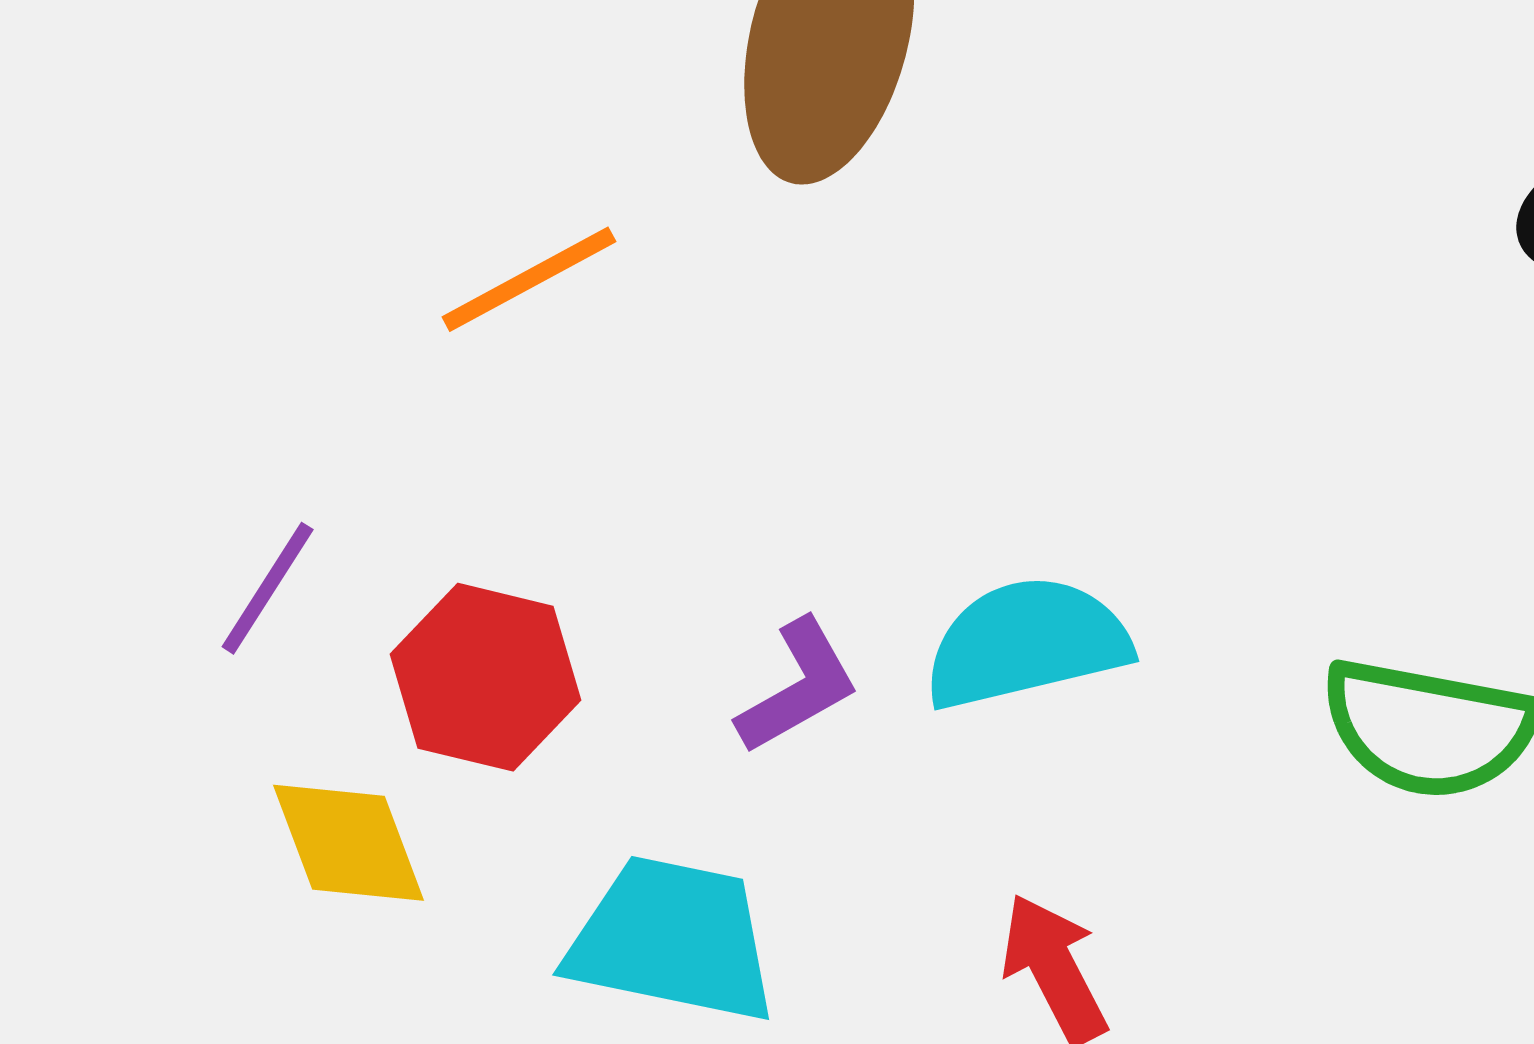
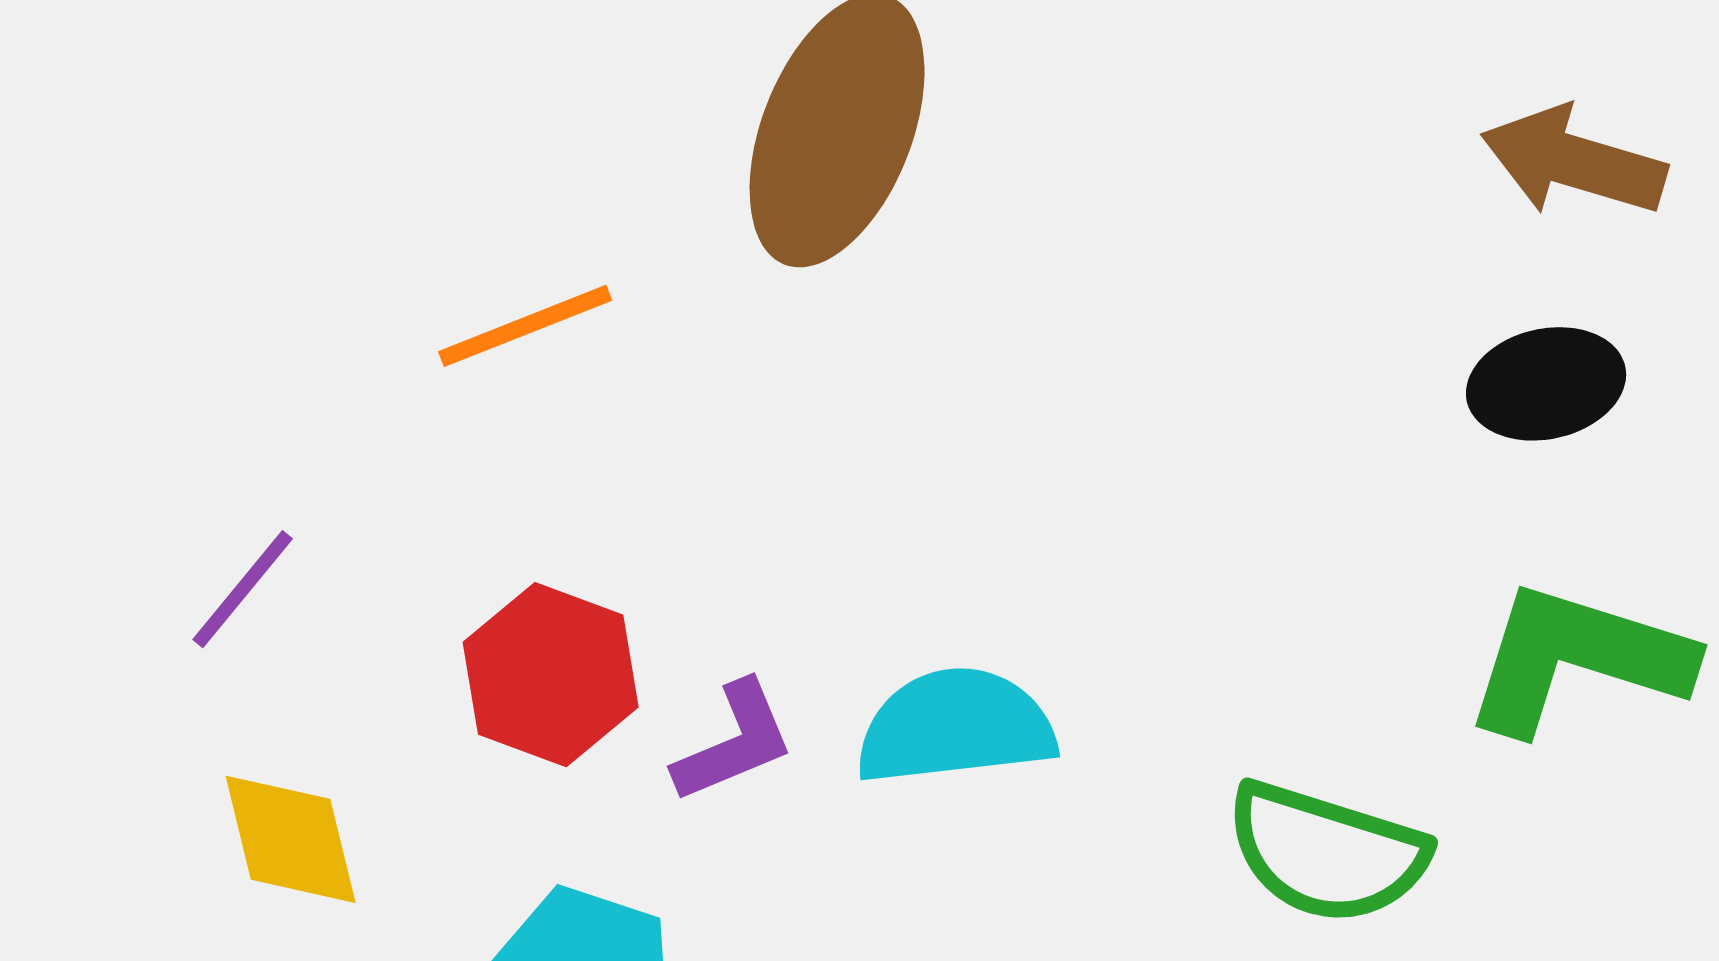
red hexagon: (485, 677) -> (551, 675), moved

